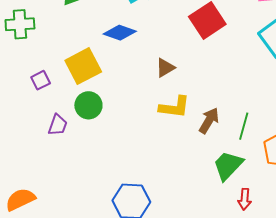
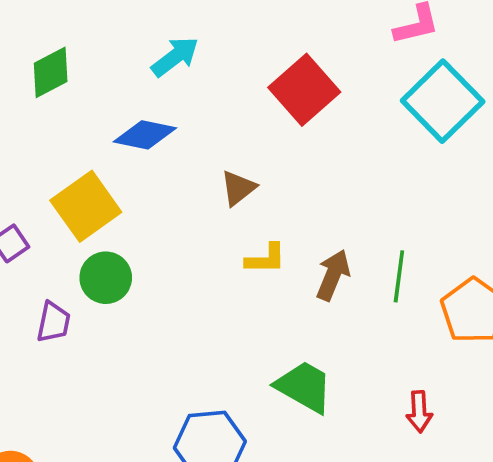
yellow L-shape: (174, 107) -> (266, 259), size x0.7
green trapezoid: (228, 165) -> (304, 387), moved, turned 84

